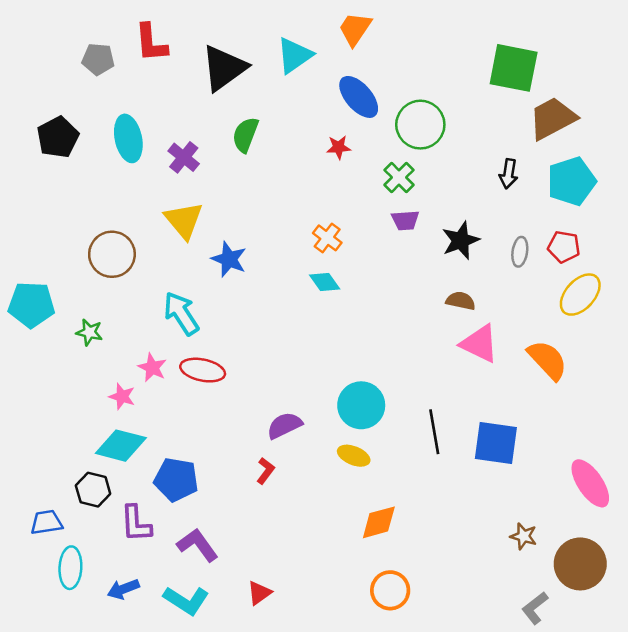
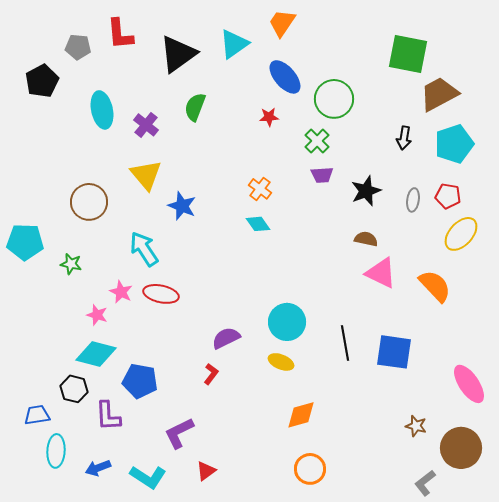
black pentagon: (58, 137) -> (42, 81), moved
purple L-shape: (198, 545) -> (179, 433), moved, turned -80

